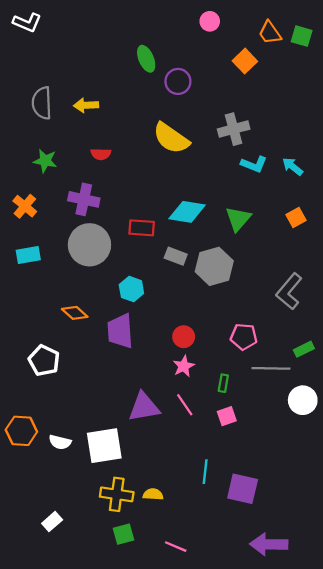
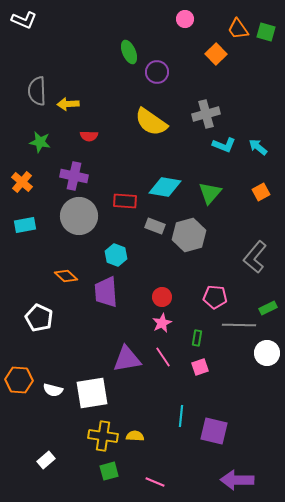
yellow arrow: (86, 105) -> (68, 104), moved

